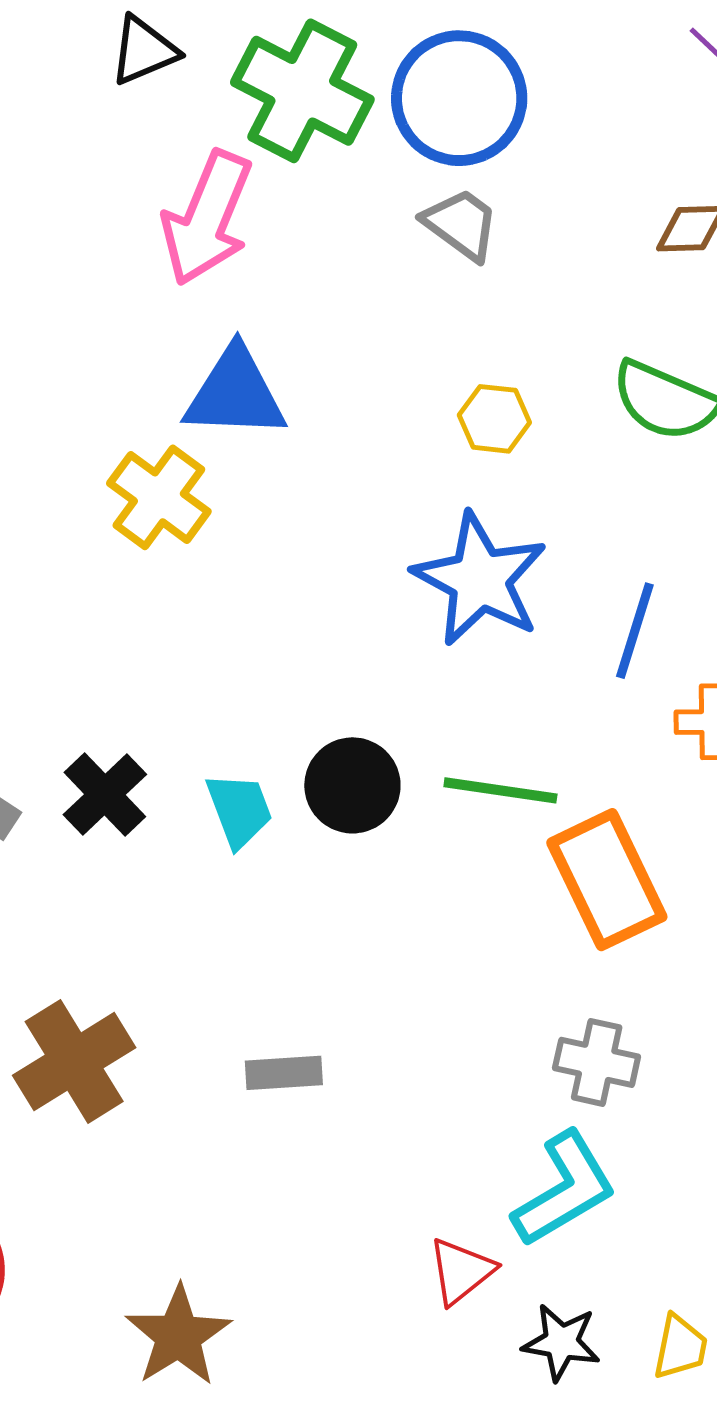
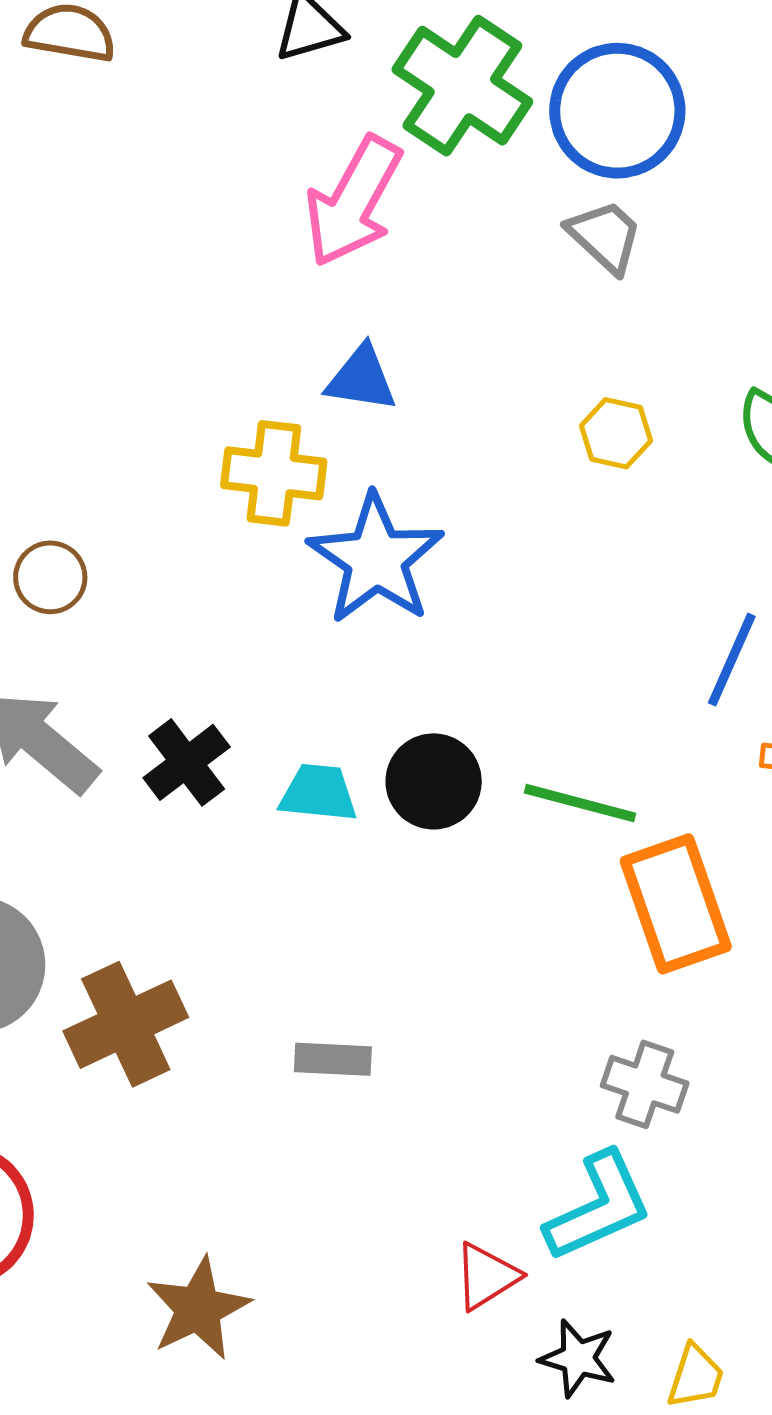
blue triangle: (235, 393) -> (361, 379), size x0.7
yellow cross: (159, 497) -> (274, 473), turned -36
blue star: (480, 579) -> (376, 559), moved
cyan trapezoid: (239, 810) -> (318, 793), turned -70

